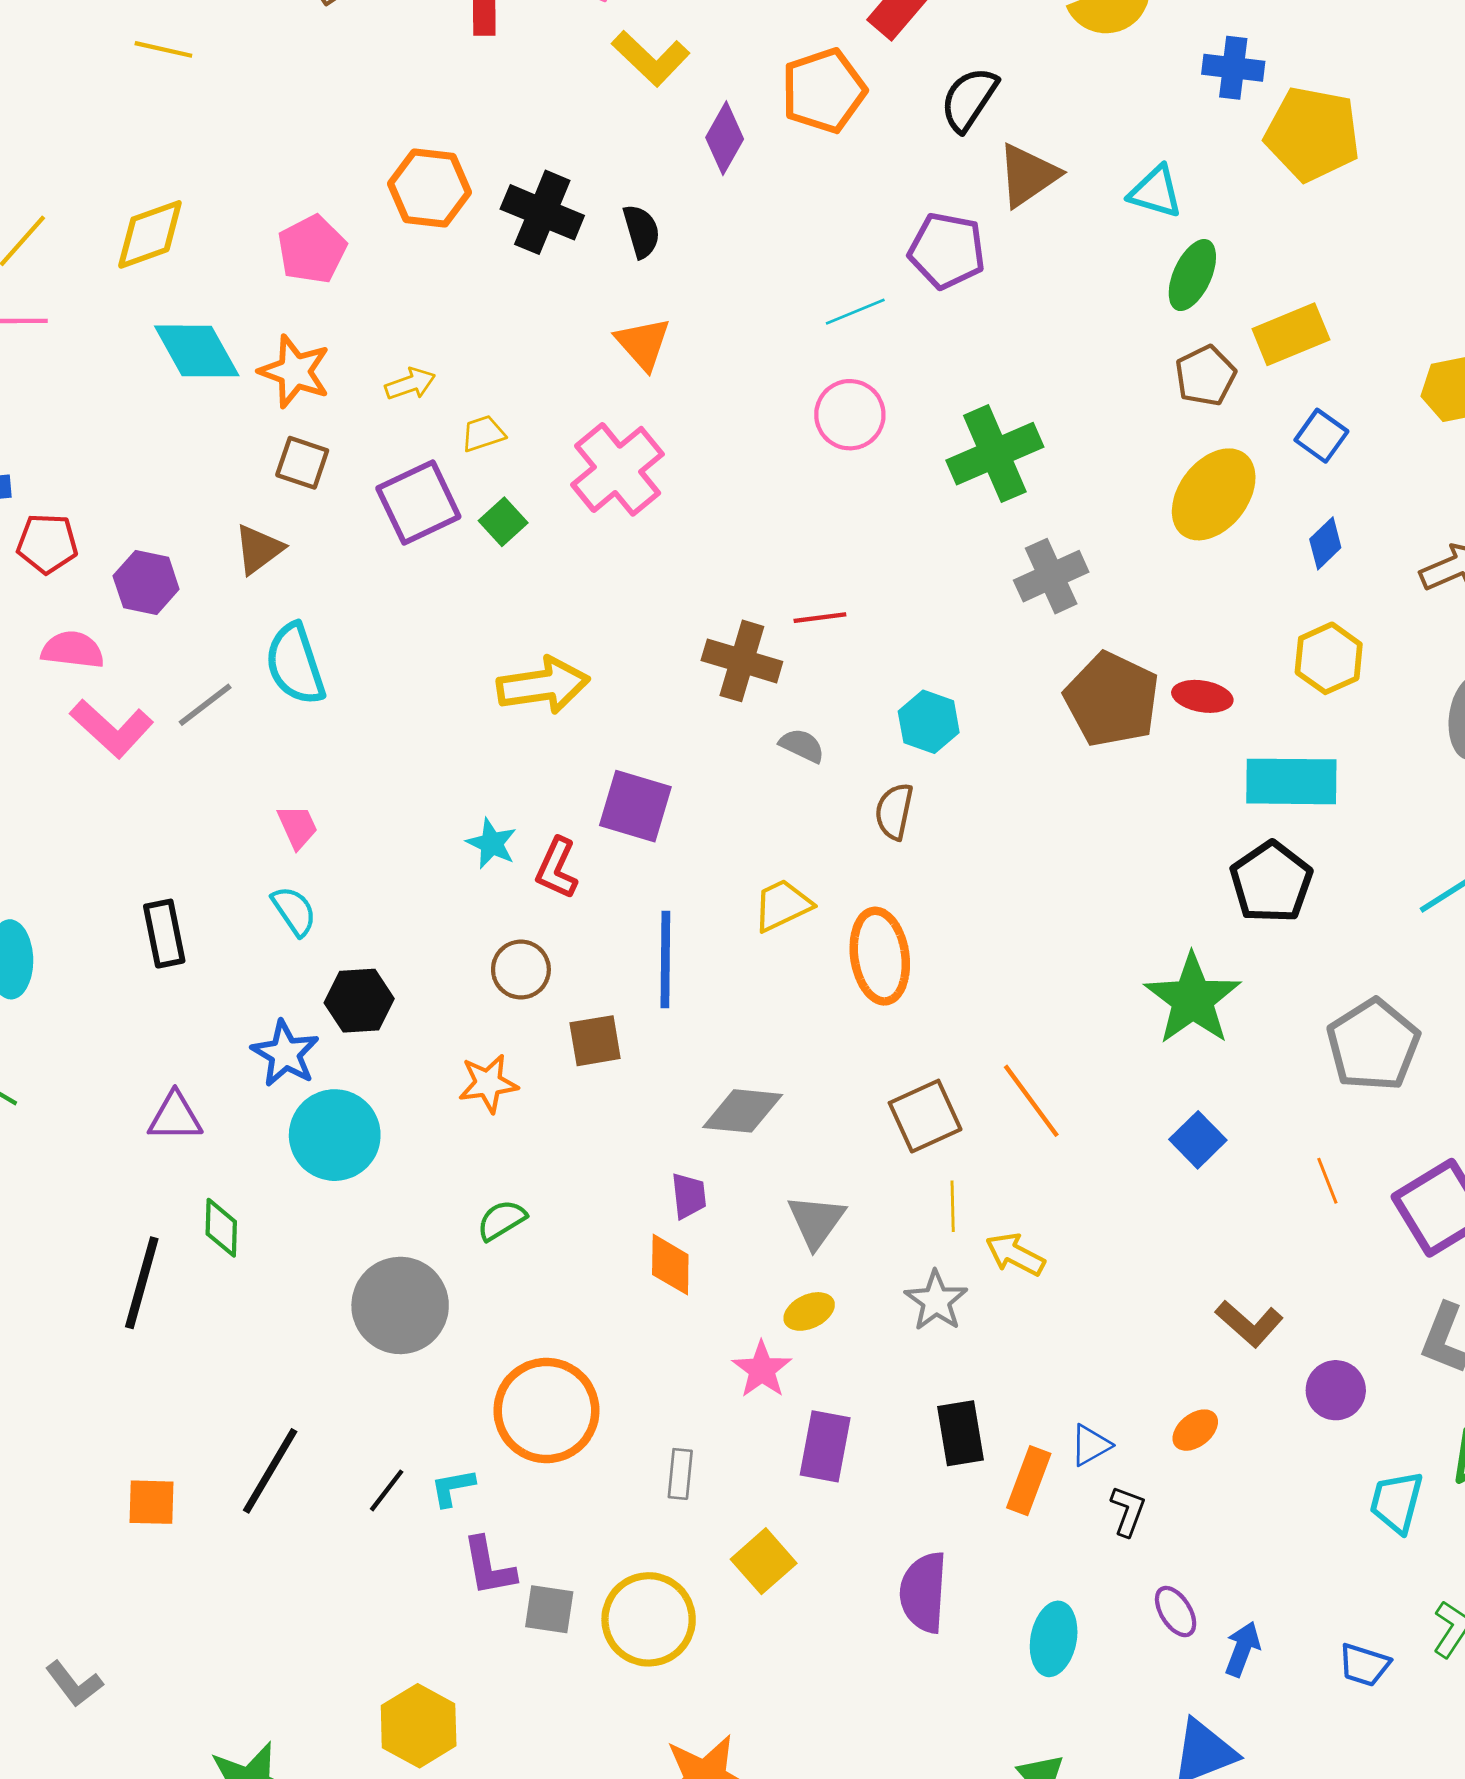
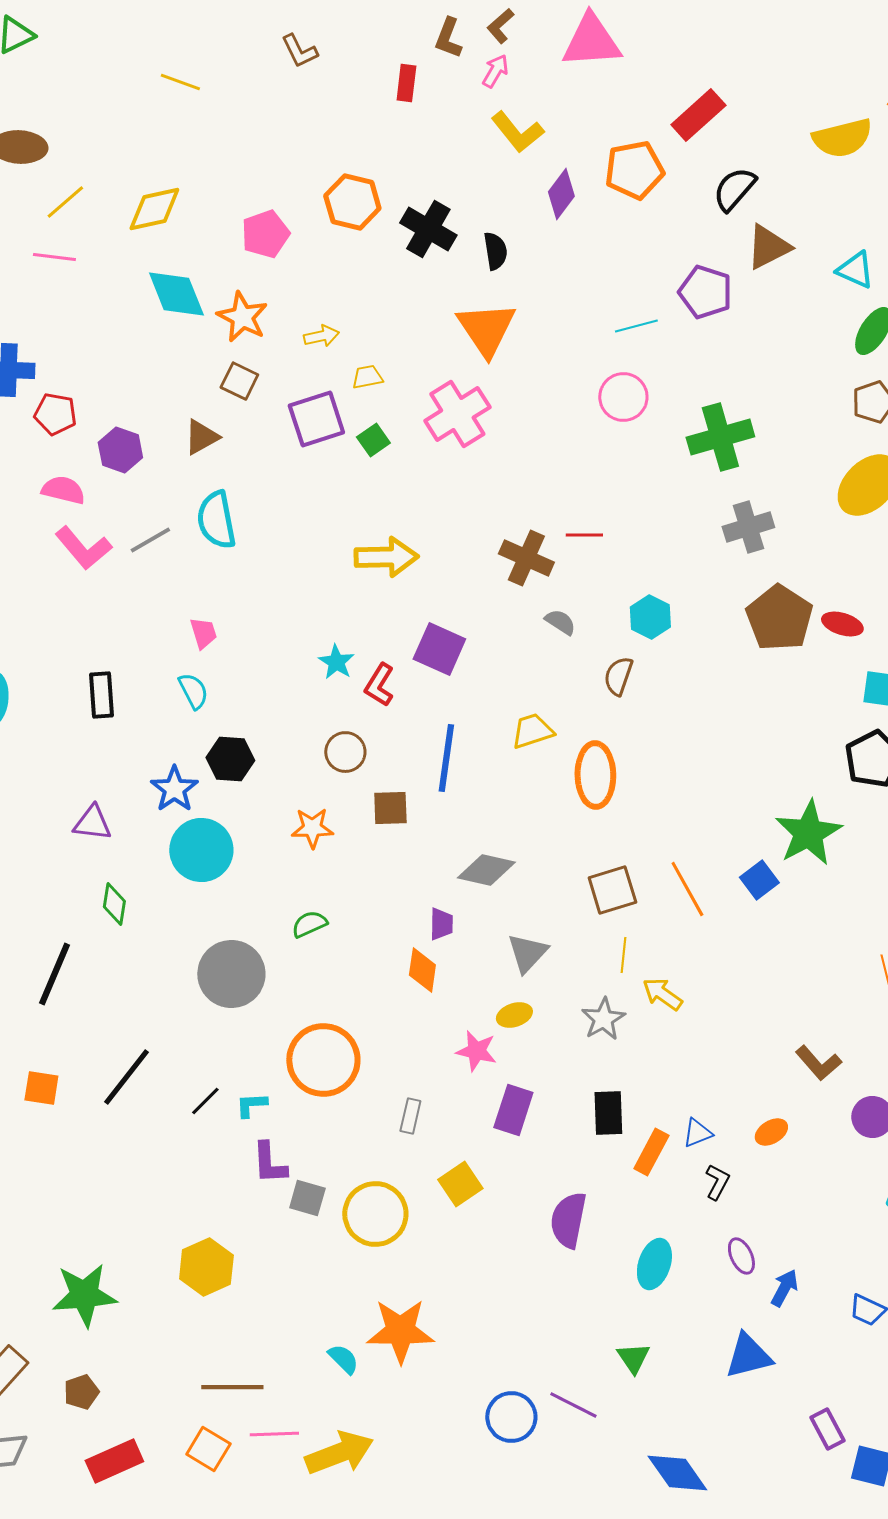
orange triangle: (643, 343) -> (486, 329), size x1.5
blue square: (1198, 1140) -> (759, 880), moved
black line: (142, 1283) -> (54, 974), moved
pink star: (762, 1370) -> (476, 1051), turned -30

